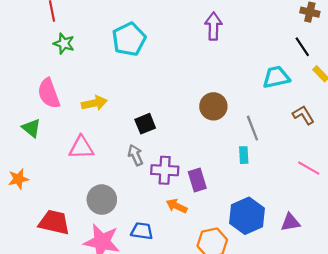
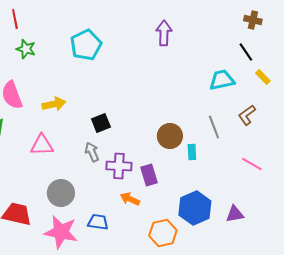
brown circle: (213, 106) -> (170, 136), moved
brown L-shape: (303, 115) -> (247, 115), turned -95
gray line: (252, 128) -> (214, 127), moved

